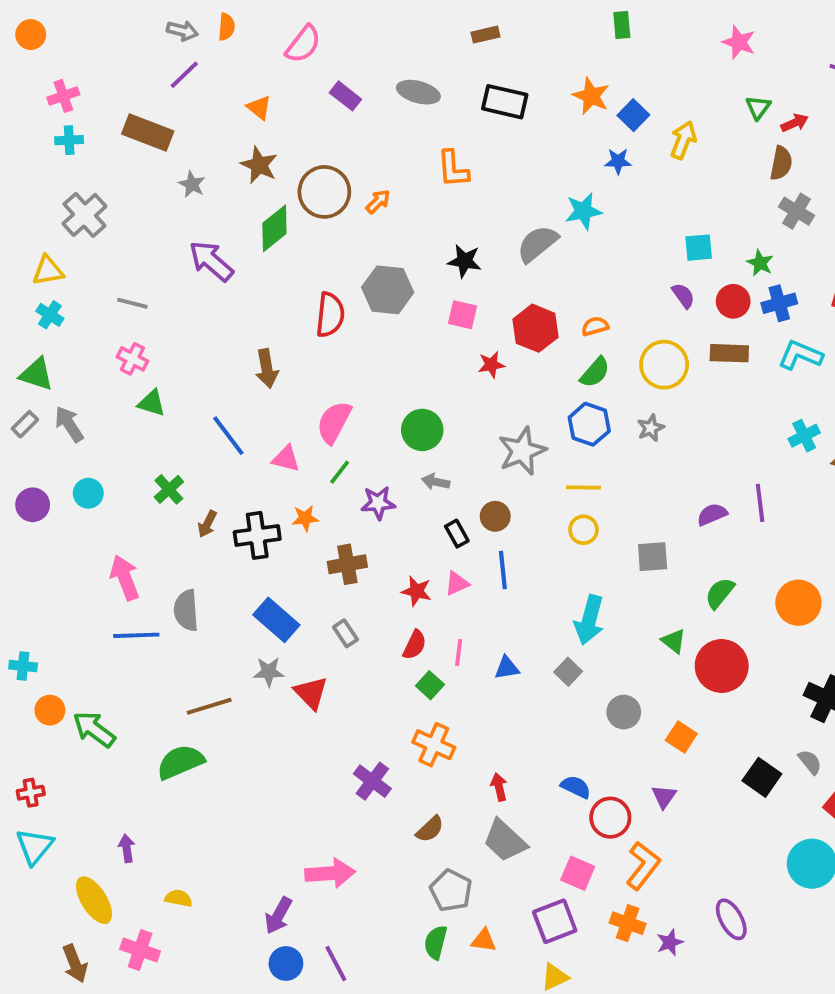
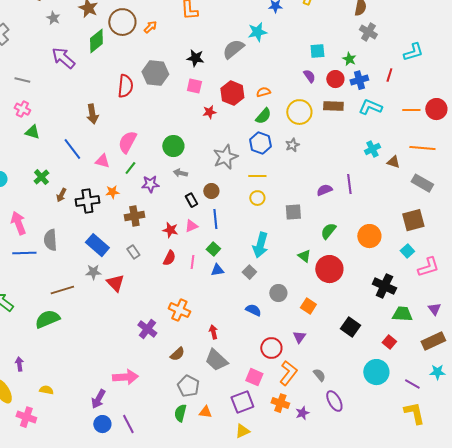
green square: (430, 685) -> (213, 249), moved
gray semicircle: (810, 762) -> (319, 375), moved
blue semicircle: (576, 787) -> (253, 310), moved

